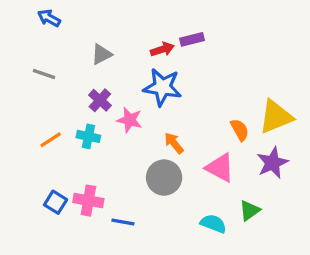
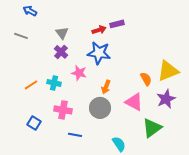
gray triangle: (102, 54) -> (62, 33), turned -40
gray line: (44, 74) -> (21, 36), moved
purple cross: (100, 100) -> (61, 52), moved
orange arrow: (174, 143) -> (106, 87), turned -120
pink cross: (88, 201) -> (63, 110), moved
green triangle: (250, 210) -> (152, 128), size x1.5
cyan semicircle: (213, 224) -> (119, 144), moved, turned 35

